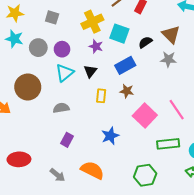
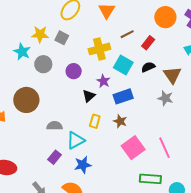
yellow star: (15, 13) -> (40, 34), moved
black semicircle: (145, 42) -> (148, 67), moved
purple star: (96, 46) -> (103, 81), moved
purple circle: (62, 49) -> (74, 71), moved
cyan triangle: (65, 73) -> (76, 140), moved
blue star: (110, 136) -> (83, 165), moved

